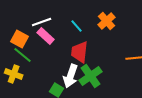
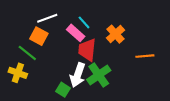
orange cross: (107, 21) -> (115, 34), moved
pink rectangle: (46, 36) -> (76, 33), moved
orange square: (20, 39) -> (39, 36), moved

